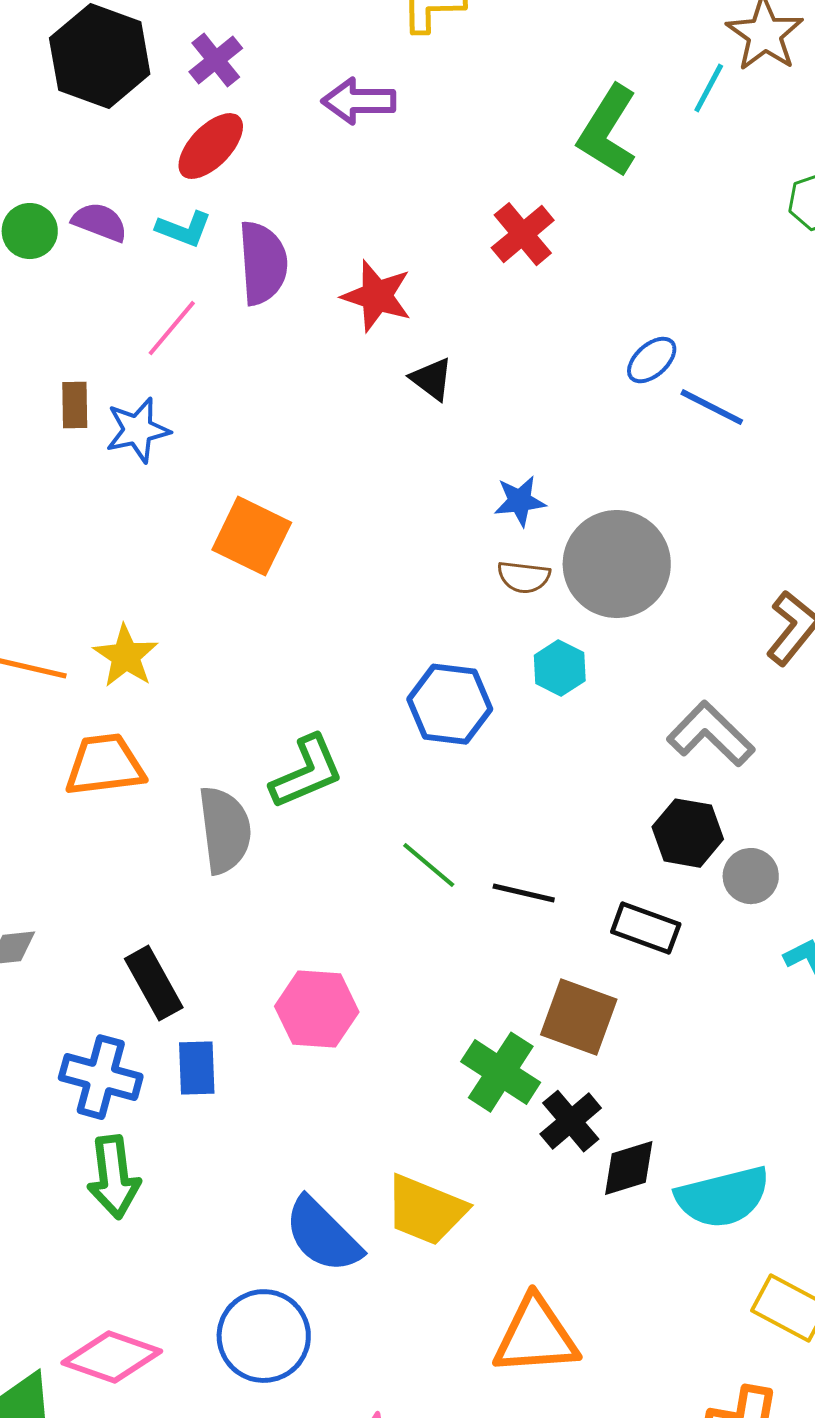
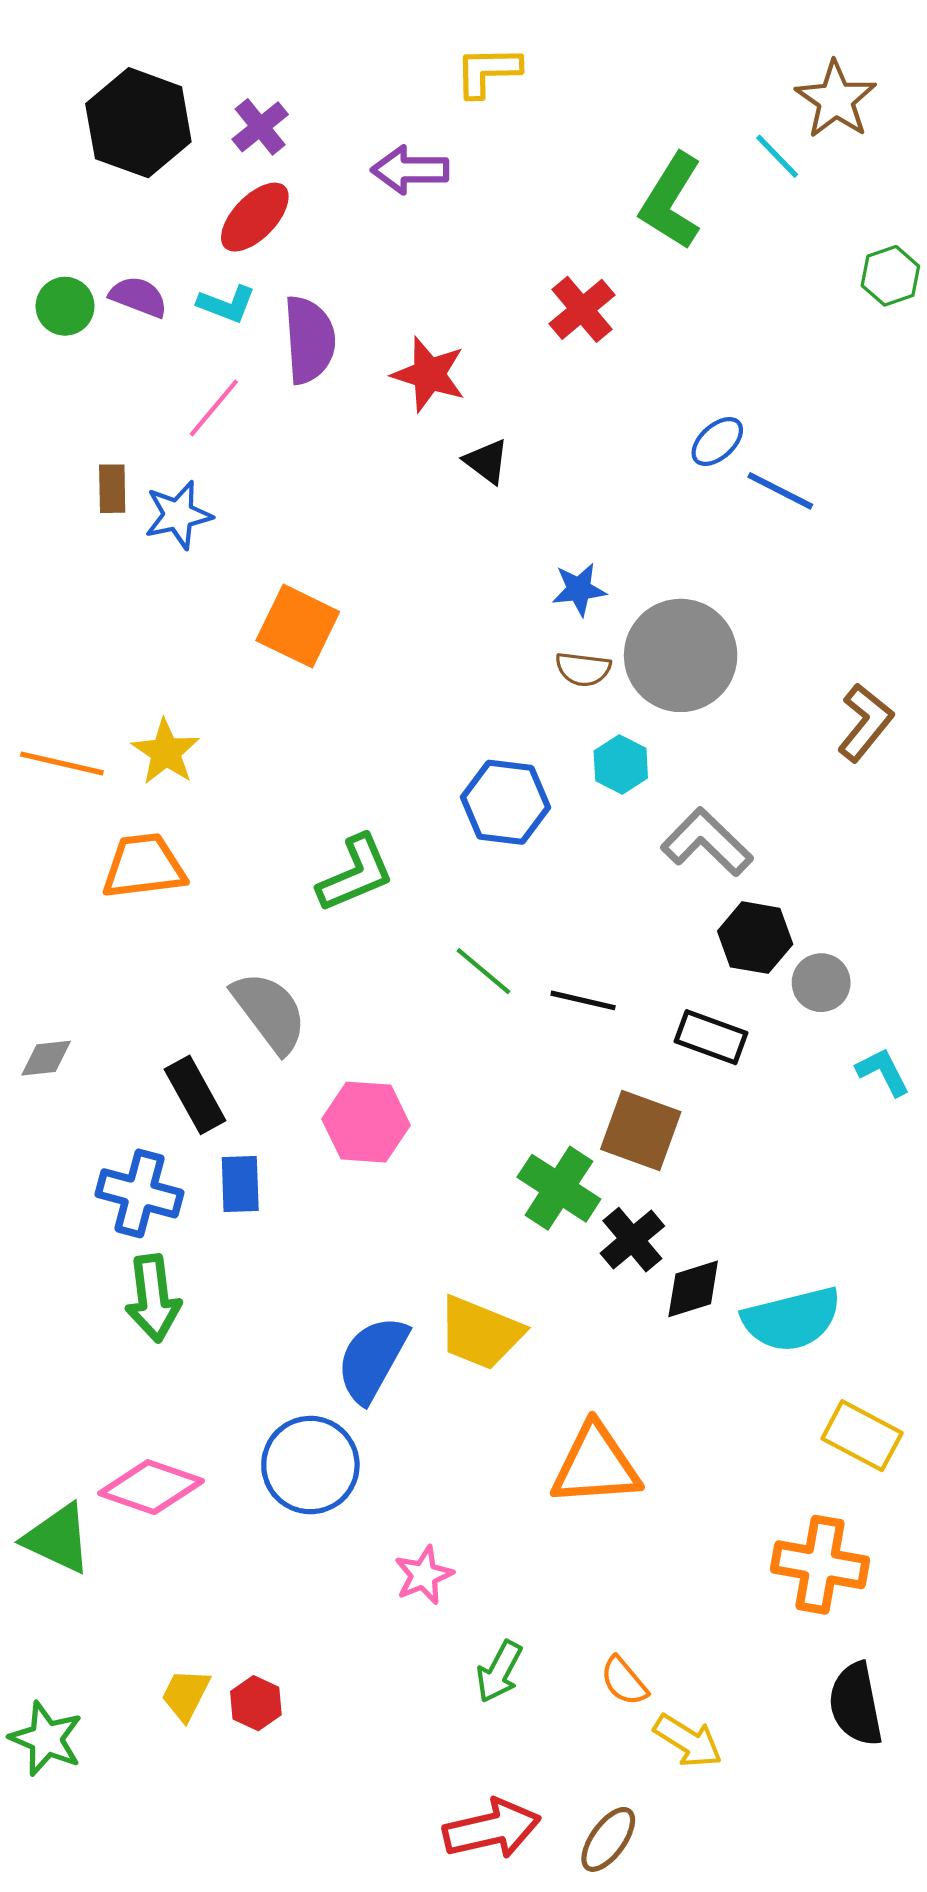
cyan line: (709, 88) -> (777, 156), turned -72
gray L-shape: (711, 734) -> (707, 842), moved
gray semicircle: (225, 830) -> (270, 1012), moved, turned -30
blue semicircle: (323, 1235) -> (372, 1359), turned 74

